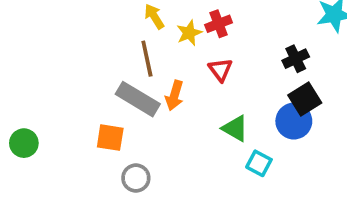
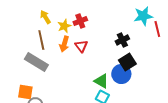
orange arrow: (174, 95) -> (64, 44), moved
green triangle: (235, 128) -> (101, 81), moved
orange square: (110, 138) -> (25, 92), moved

